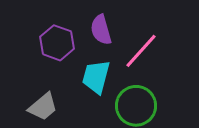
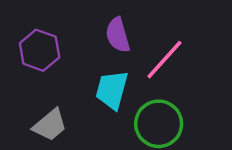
purple hexagon: (57, 43) -> (40, 50), moved

